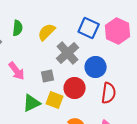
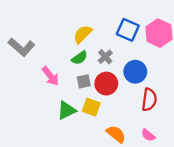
green semicircle: (18, 28) -> (79, 58), moved, turned 49
gray cross: (68, 53) -> (105, 57), size x0.6
red circle: (75, 88) -> (106, 84), moved

